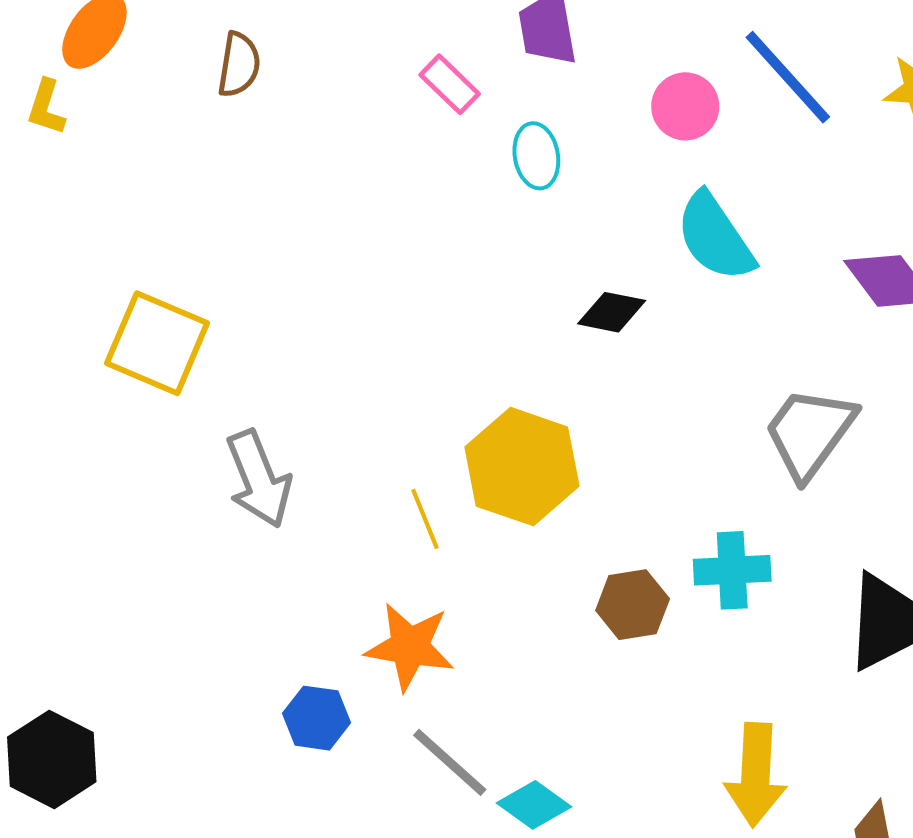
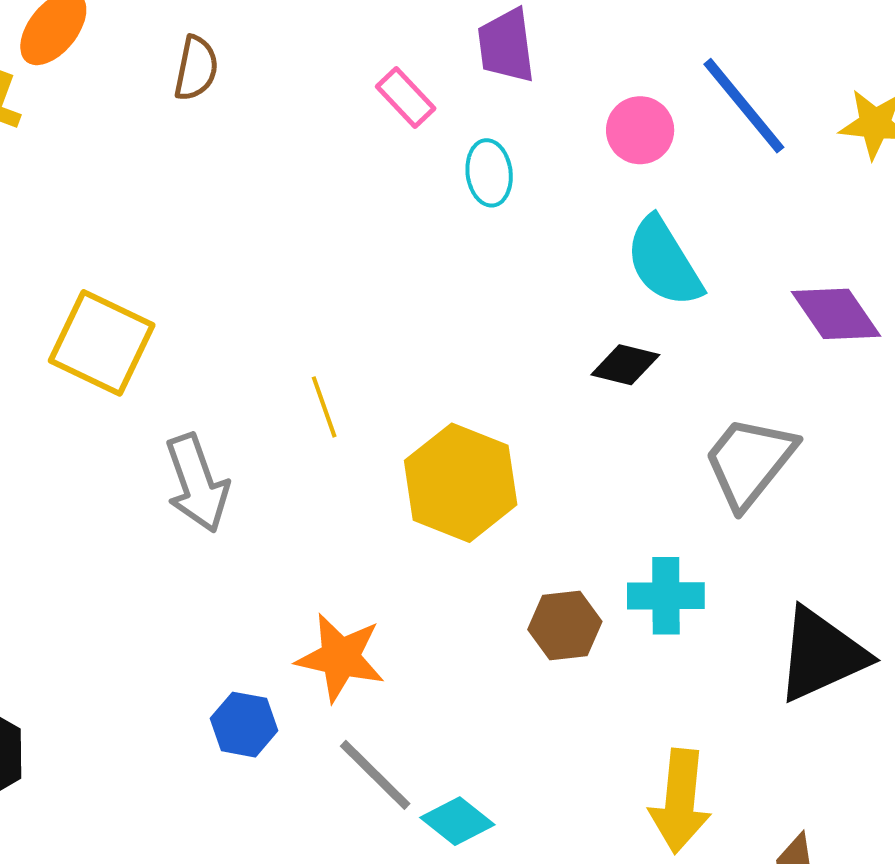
black diamond: (612, 312) -> (625, 365), moved
yellow line: (425, 519) -> (324, 407), moved

